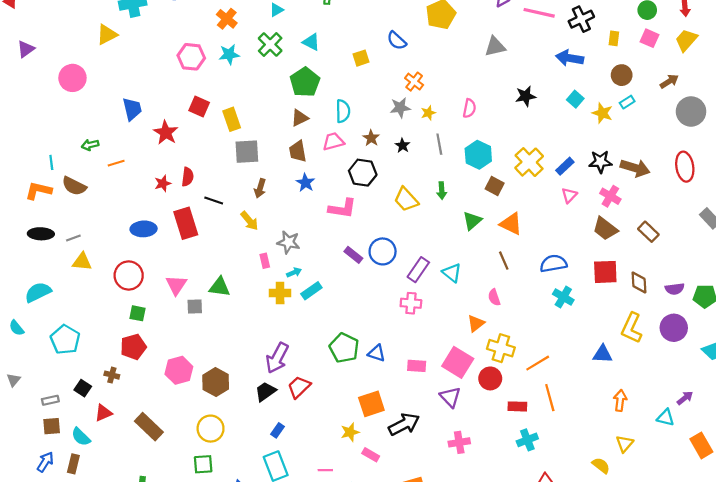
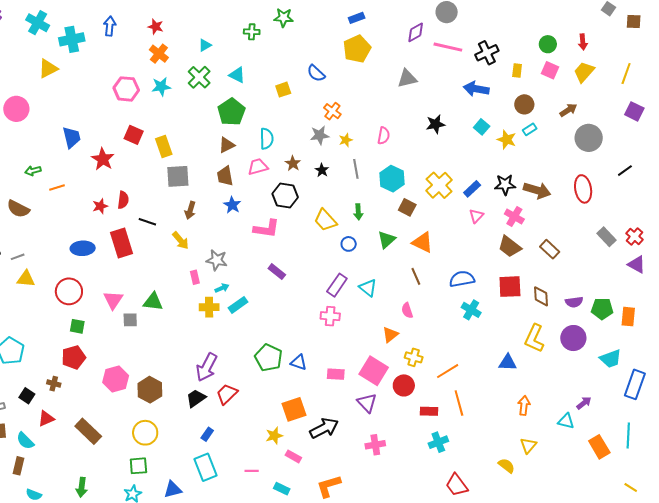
blue circle: (383, 251) -> (349, 244), moved, size x0.6
yellow cross: (501, 348) -> (414, 357), size x0.7

